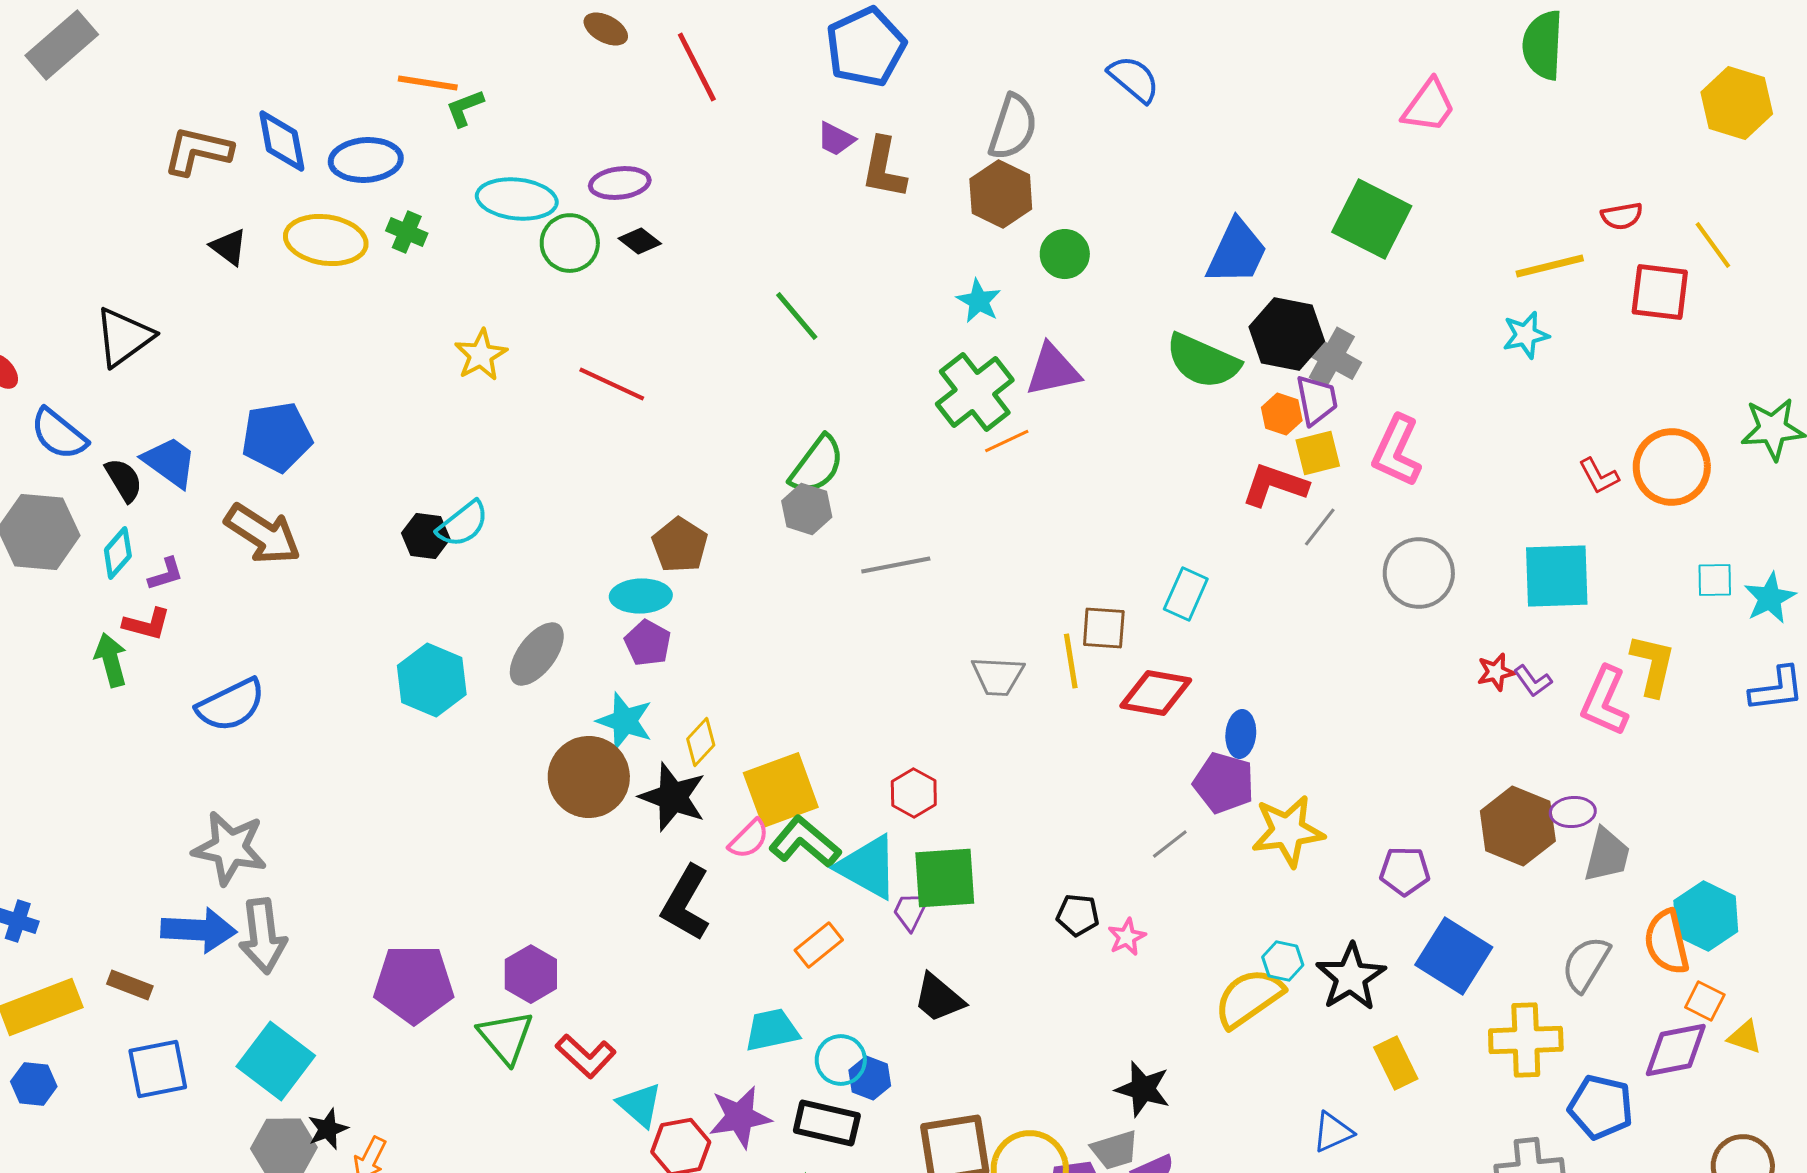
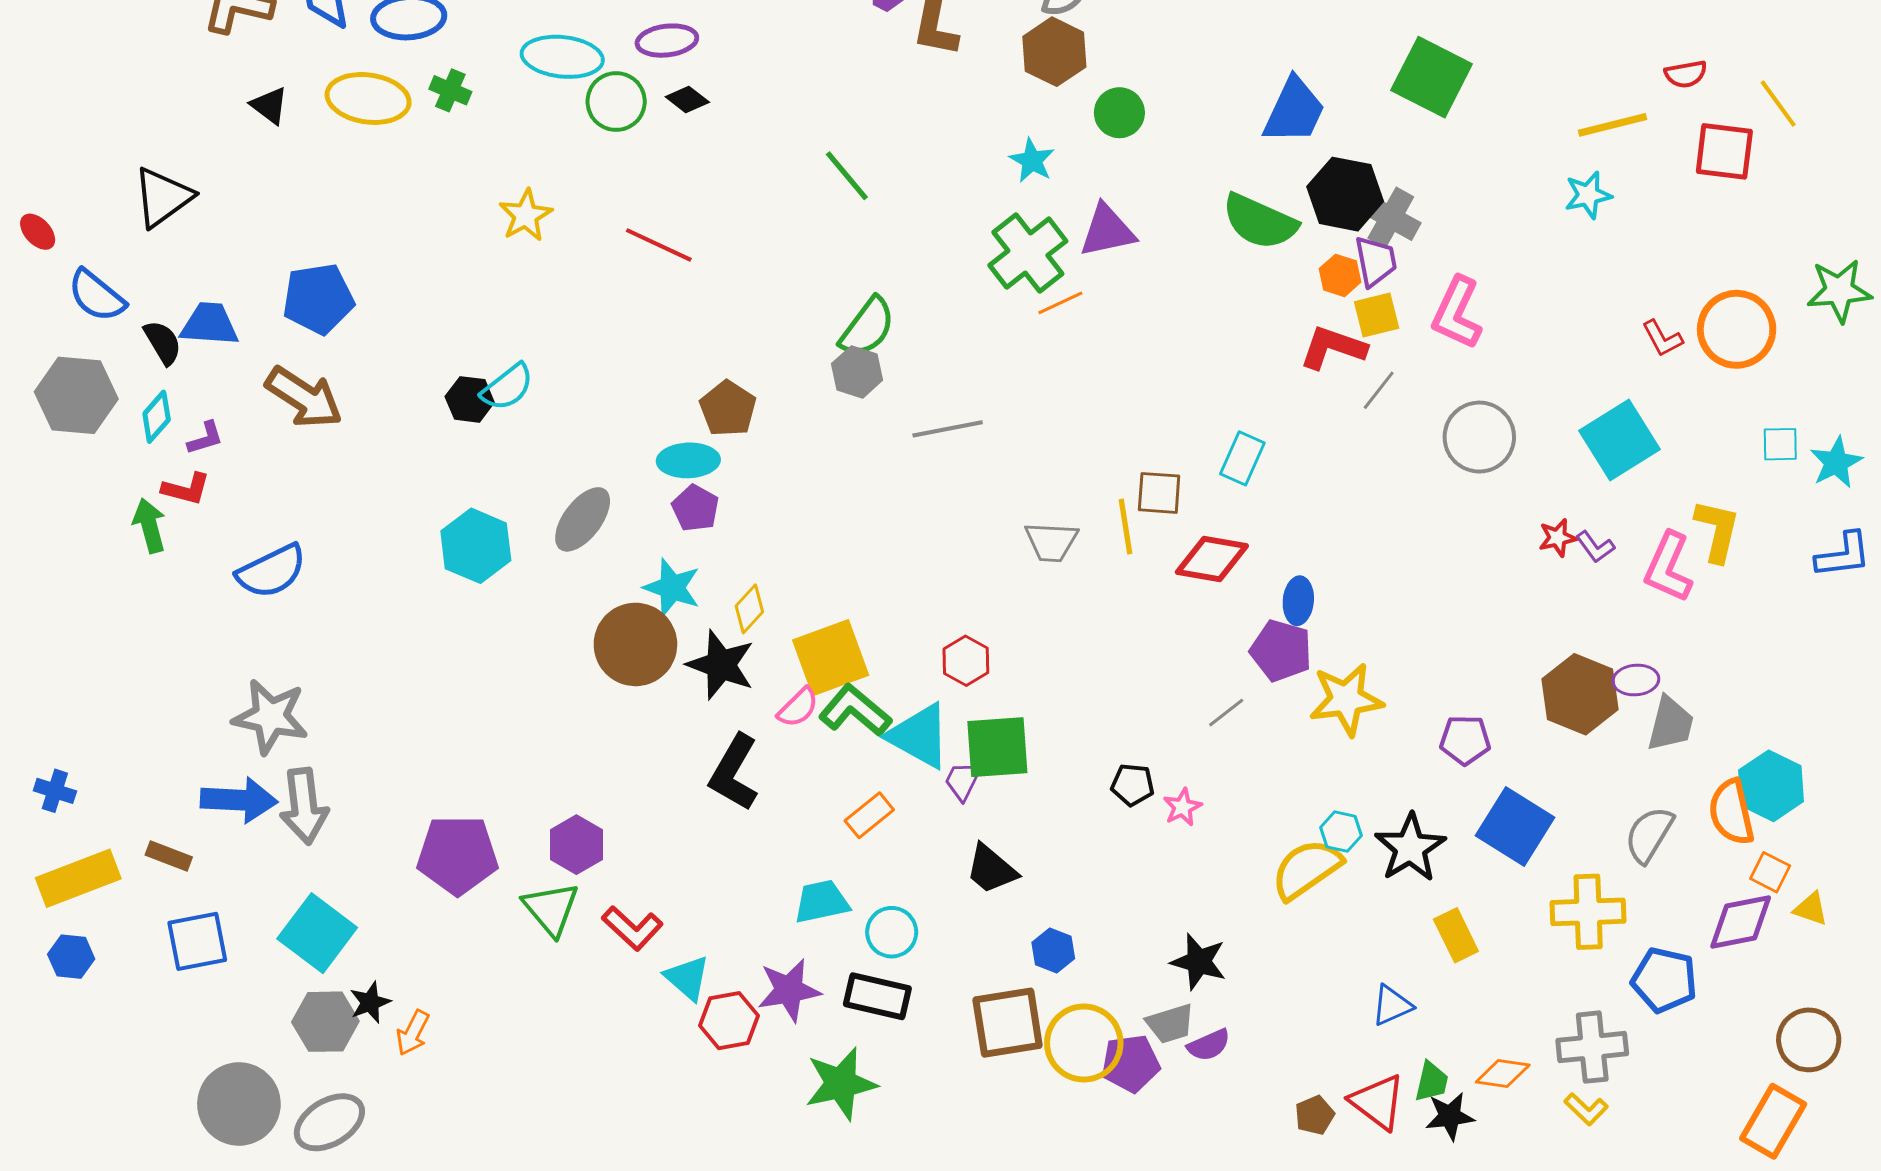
blue trapezoid: (170, 462) -> (209, 324), turned -32
cyan square: (1557, 576) -> (1620, 440), turned -30
blue hexagon: (870, 1078) -> (1053, 950), moved

